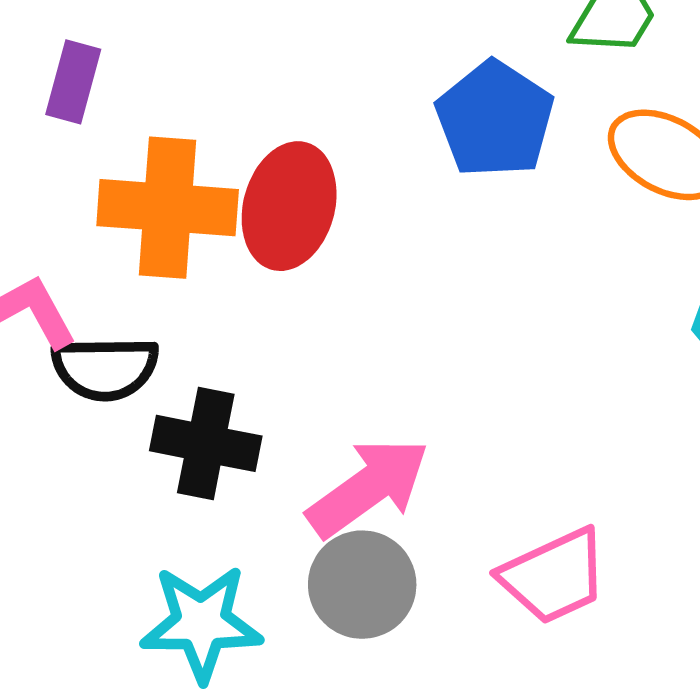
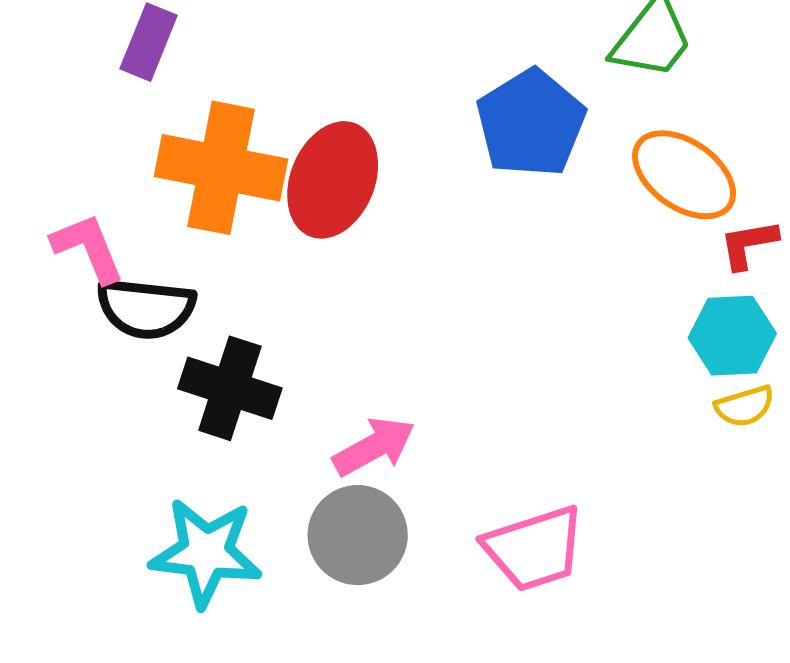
pink arrow: (368, 487) -> (374, 447), size x0.7

